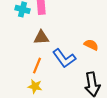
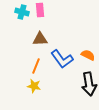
orange semicircle: (91, 45) -> (88, 55), moved

